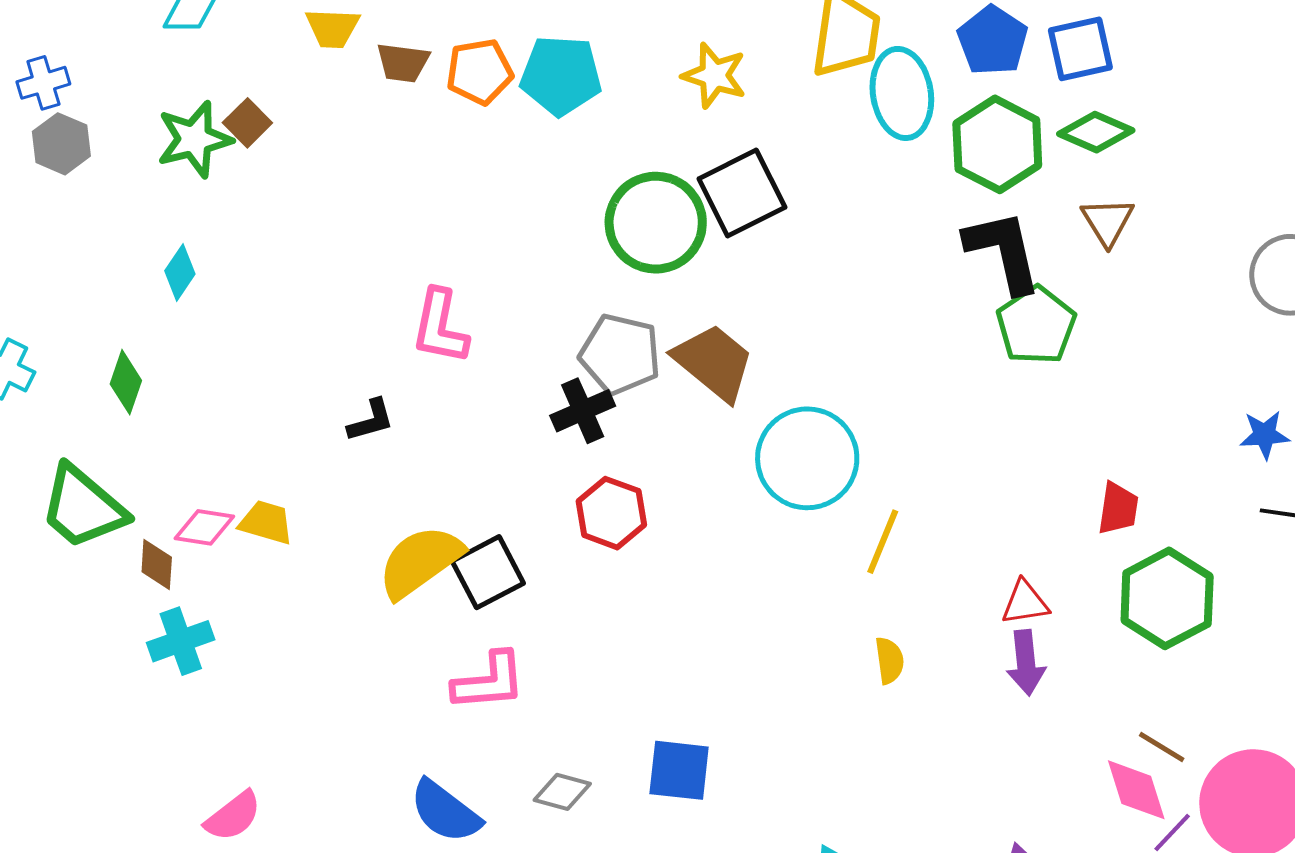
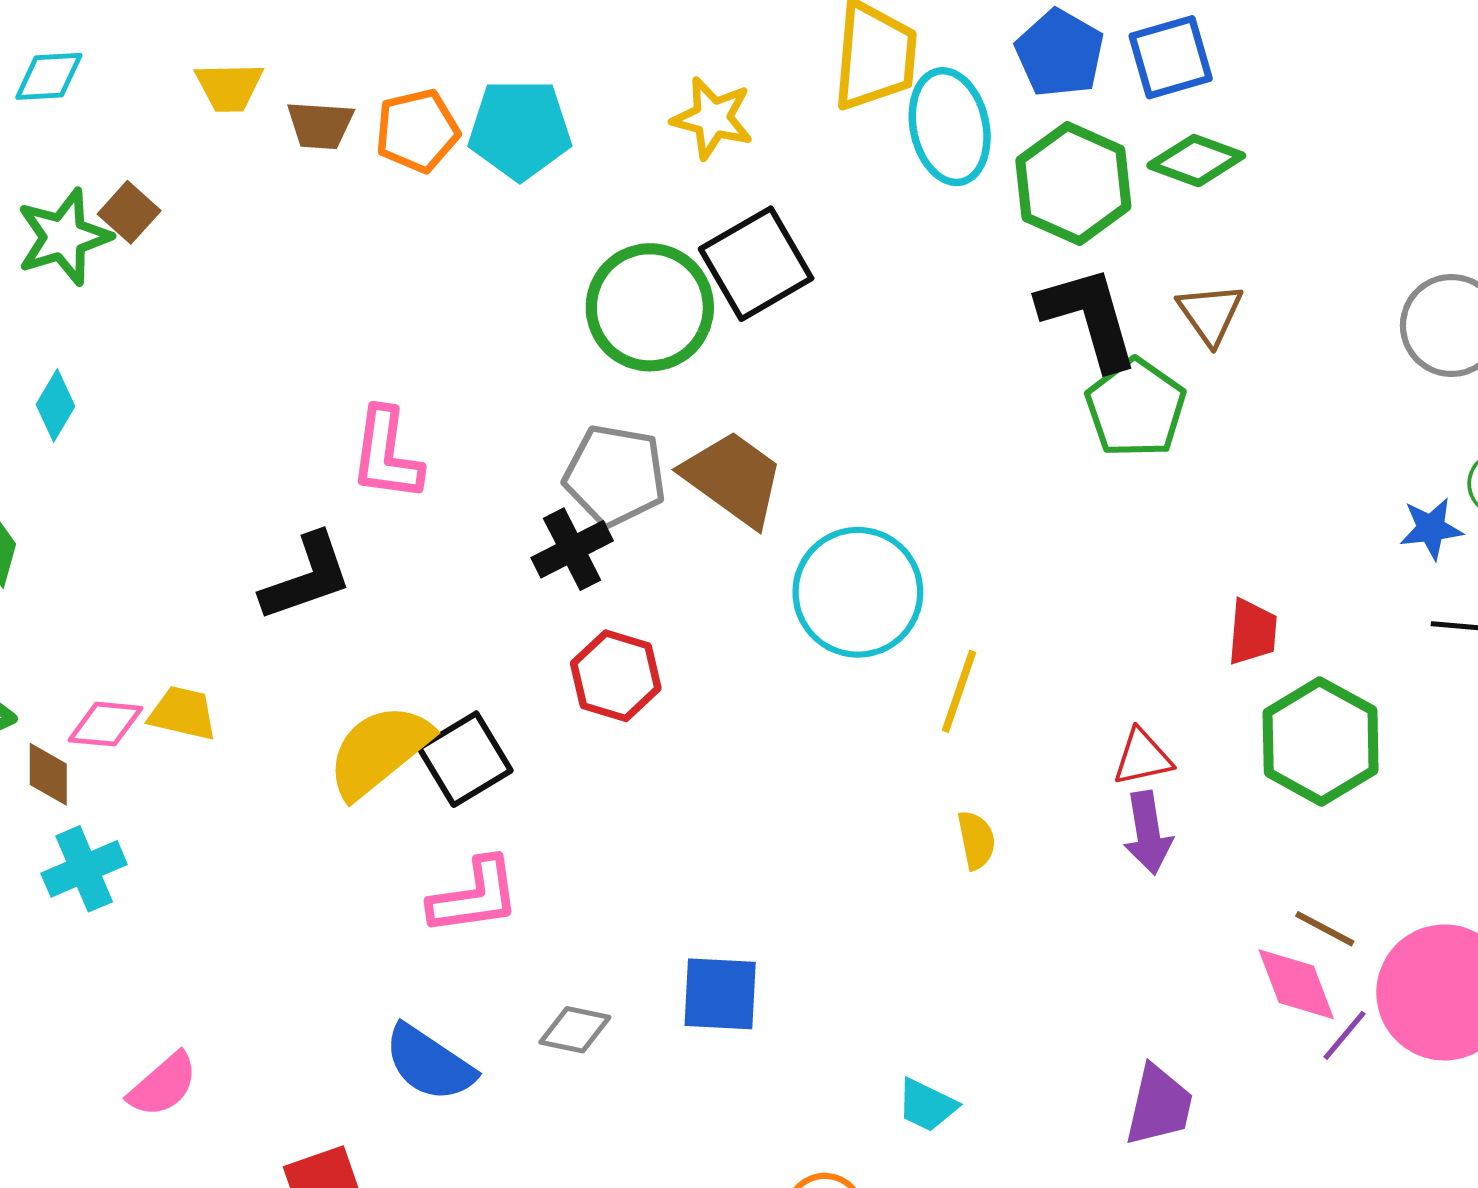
brown triangle: (1108, 221) -> (1210, 314), moved
black L-shape: (371, 420) -> (307, 577), size x1.6

